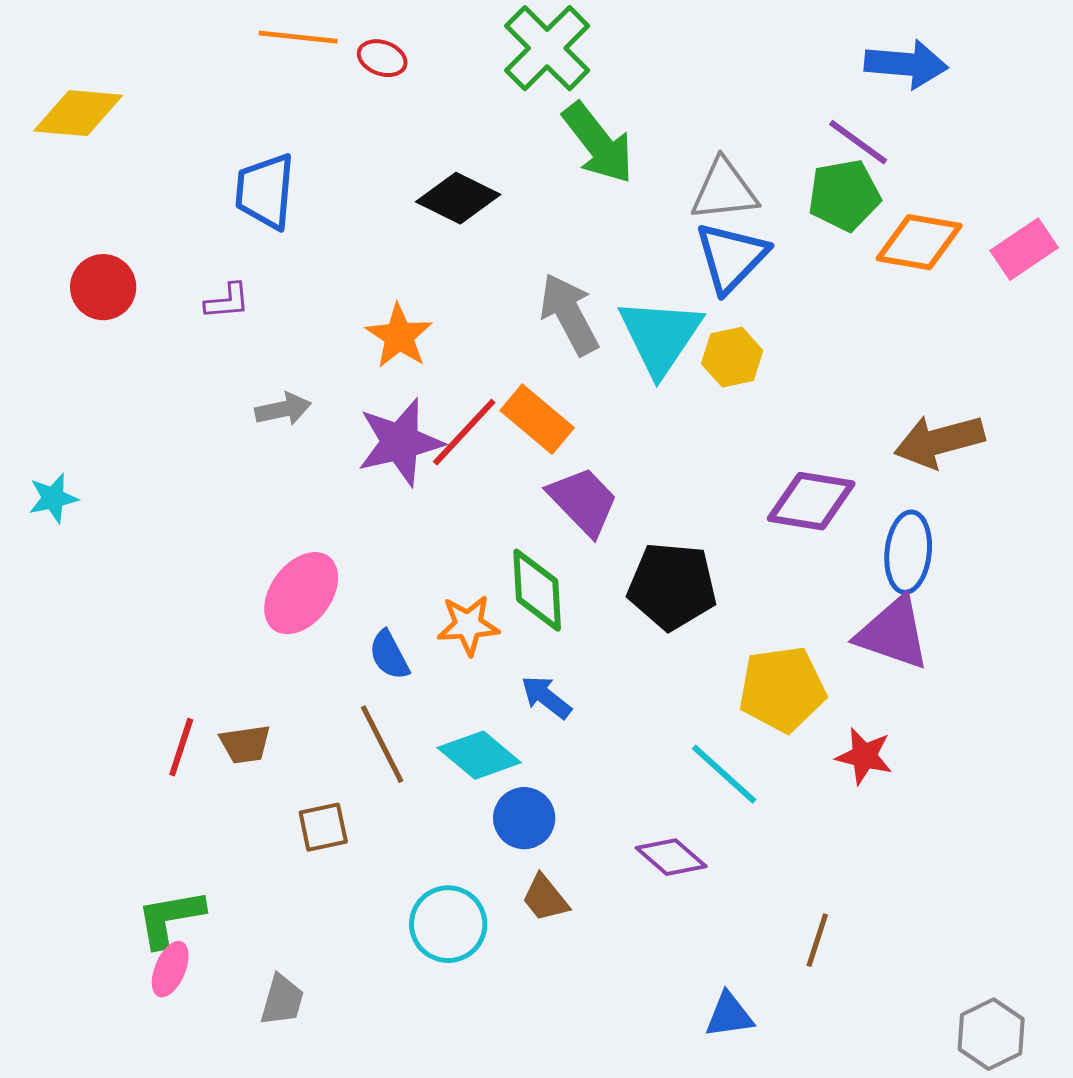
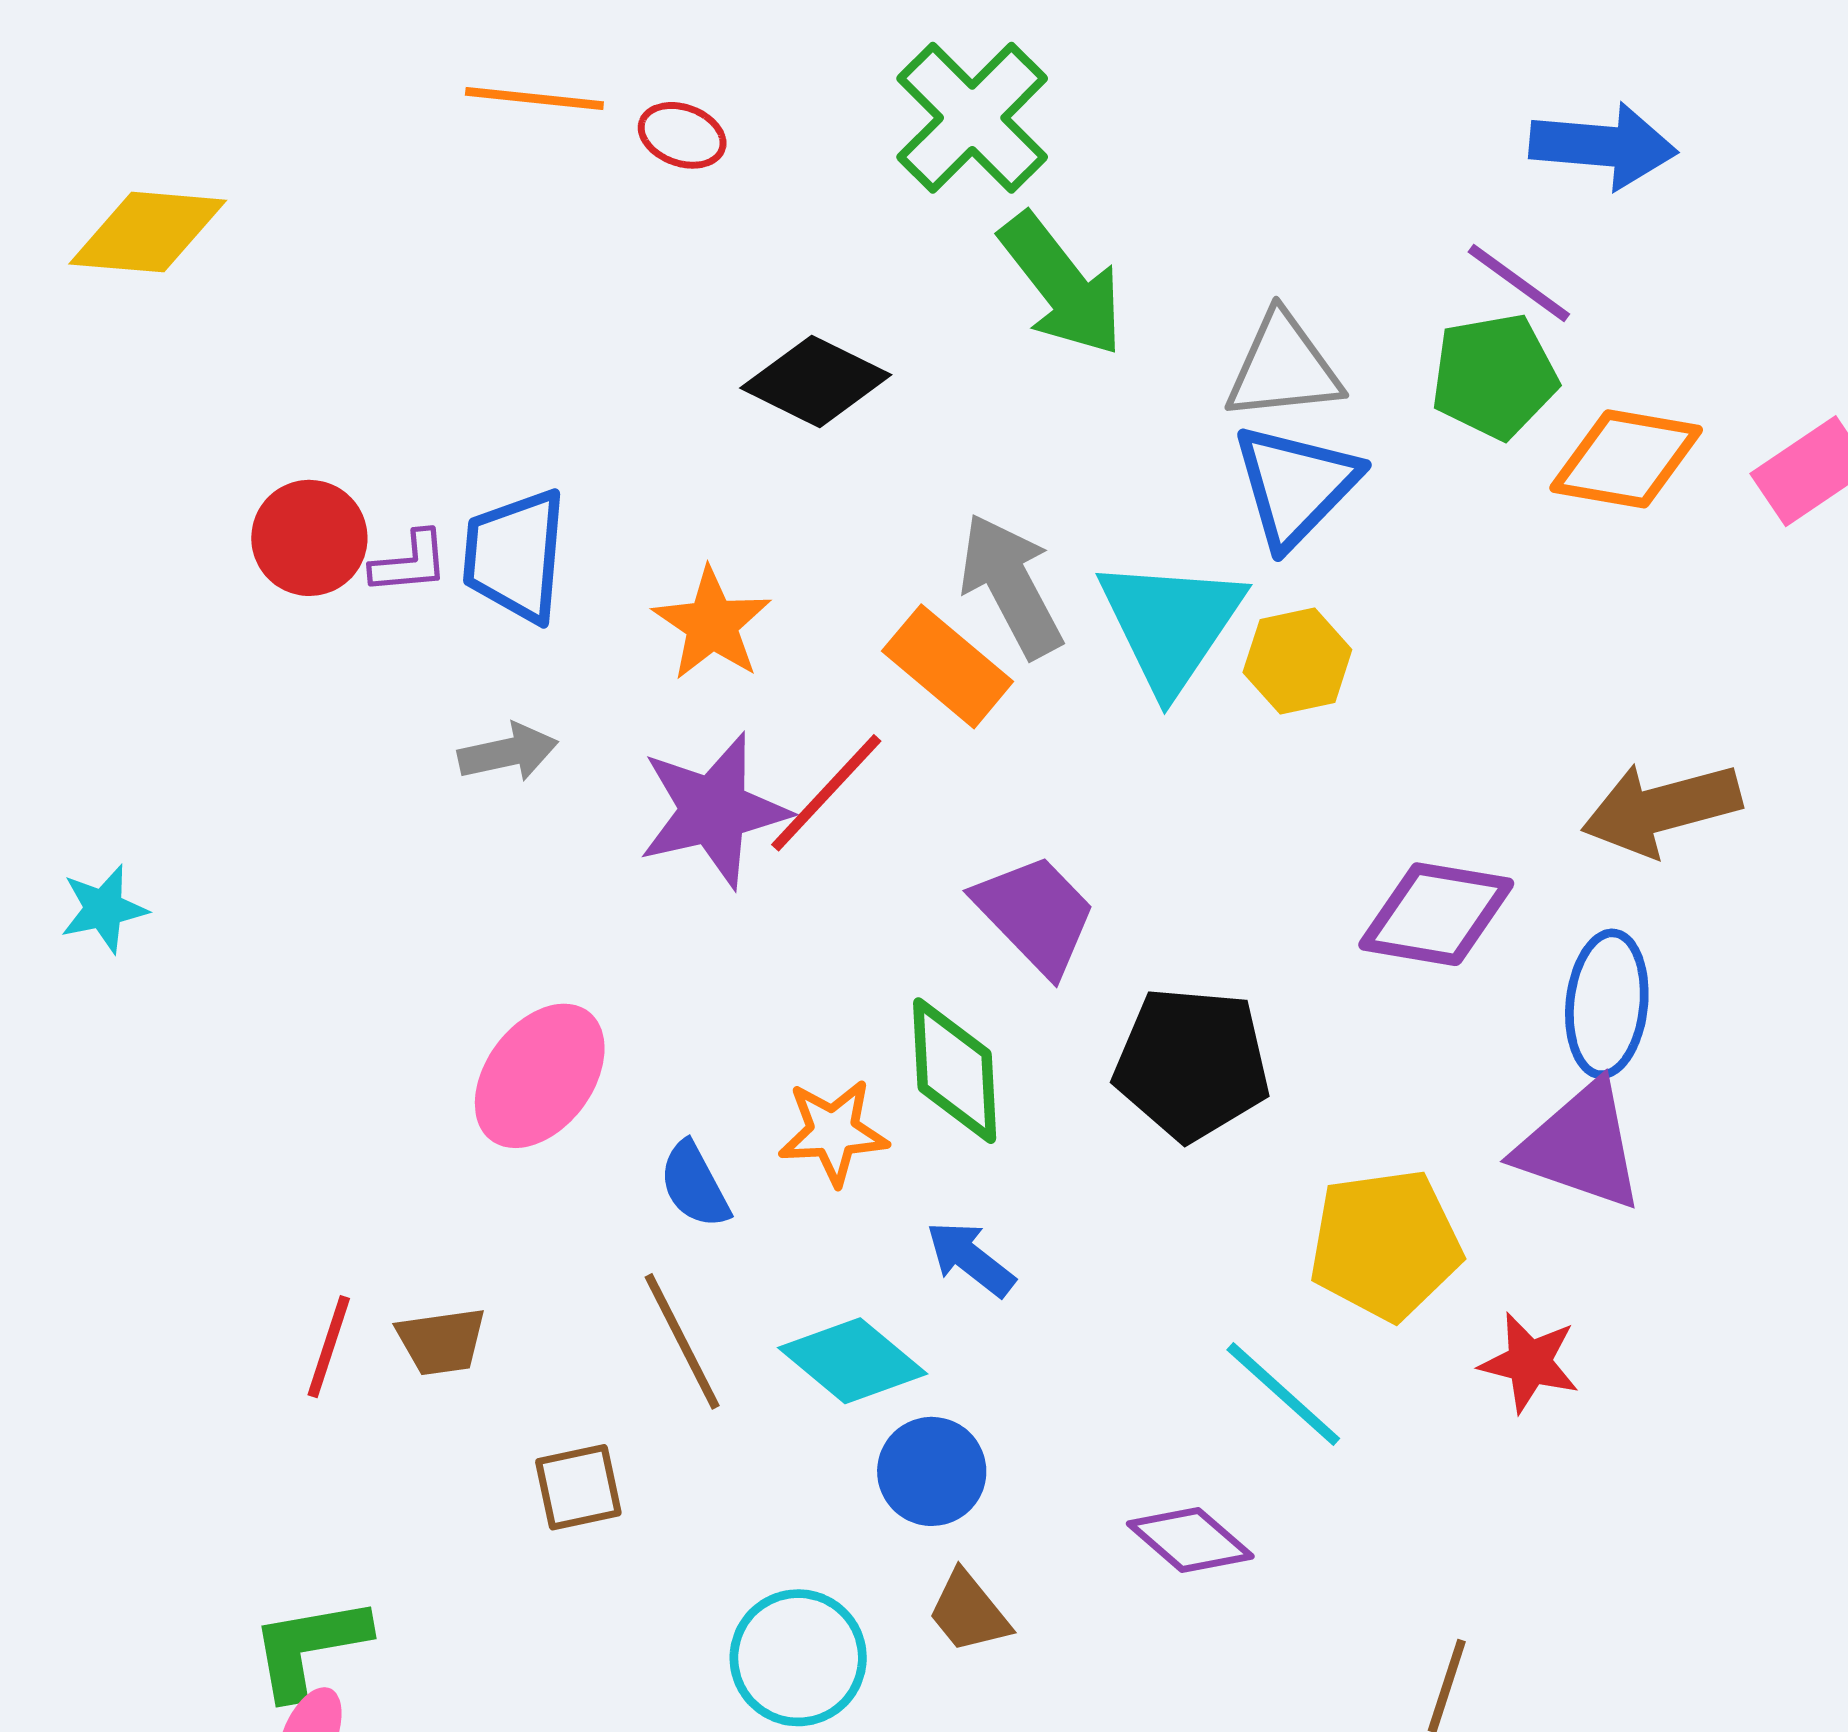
blue trapezoid: (265, 191) -> (515, 556), moved
red circle: (103, 287) -> (309, 538), moved
orange rectangle: (537, 419) -> (948, 666), moved

